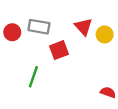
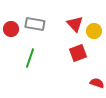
red square: (59, 50) -> (78, 53), moved
green line: (33, 77) -> (30, 58), moved

